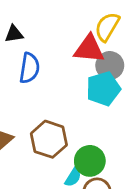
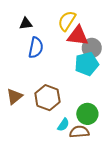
yellow semicircle: (107, 27) -> (67, 21), moved
green circle: (90, 161) -> (87, 114), moved

